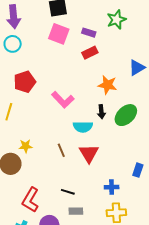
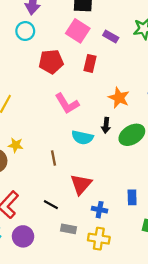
red rectangle: (90, 53) -> (90, 63), moved, turned -63
red pentagon: (25, 82) -> (51, 62), moved
red triangle: (89, 153) -> (81, 184), moved
blue rectangle: (138, 170) -> (132, 197), turned -32
gray rectangle: (76, 211) -> (69, 229), moved

